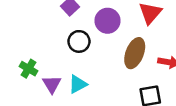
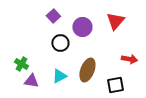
brown ellipse: (135, 53) -> (87, 70), moved
purple triangle: (52, 84) -> (31, 81), moved, turned -49

